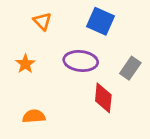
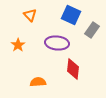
gray rectangle: (130, 68) -> (92, 30), moved
orange semicircle: (34, 116) -> (38, 82), moved

